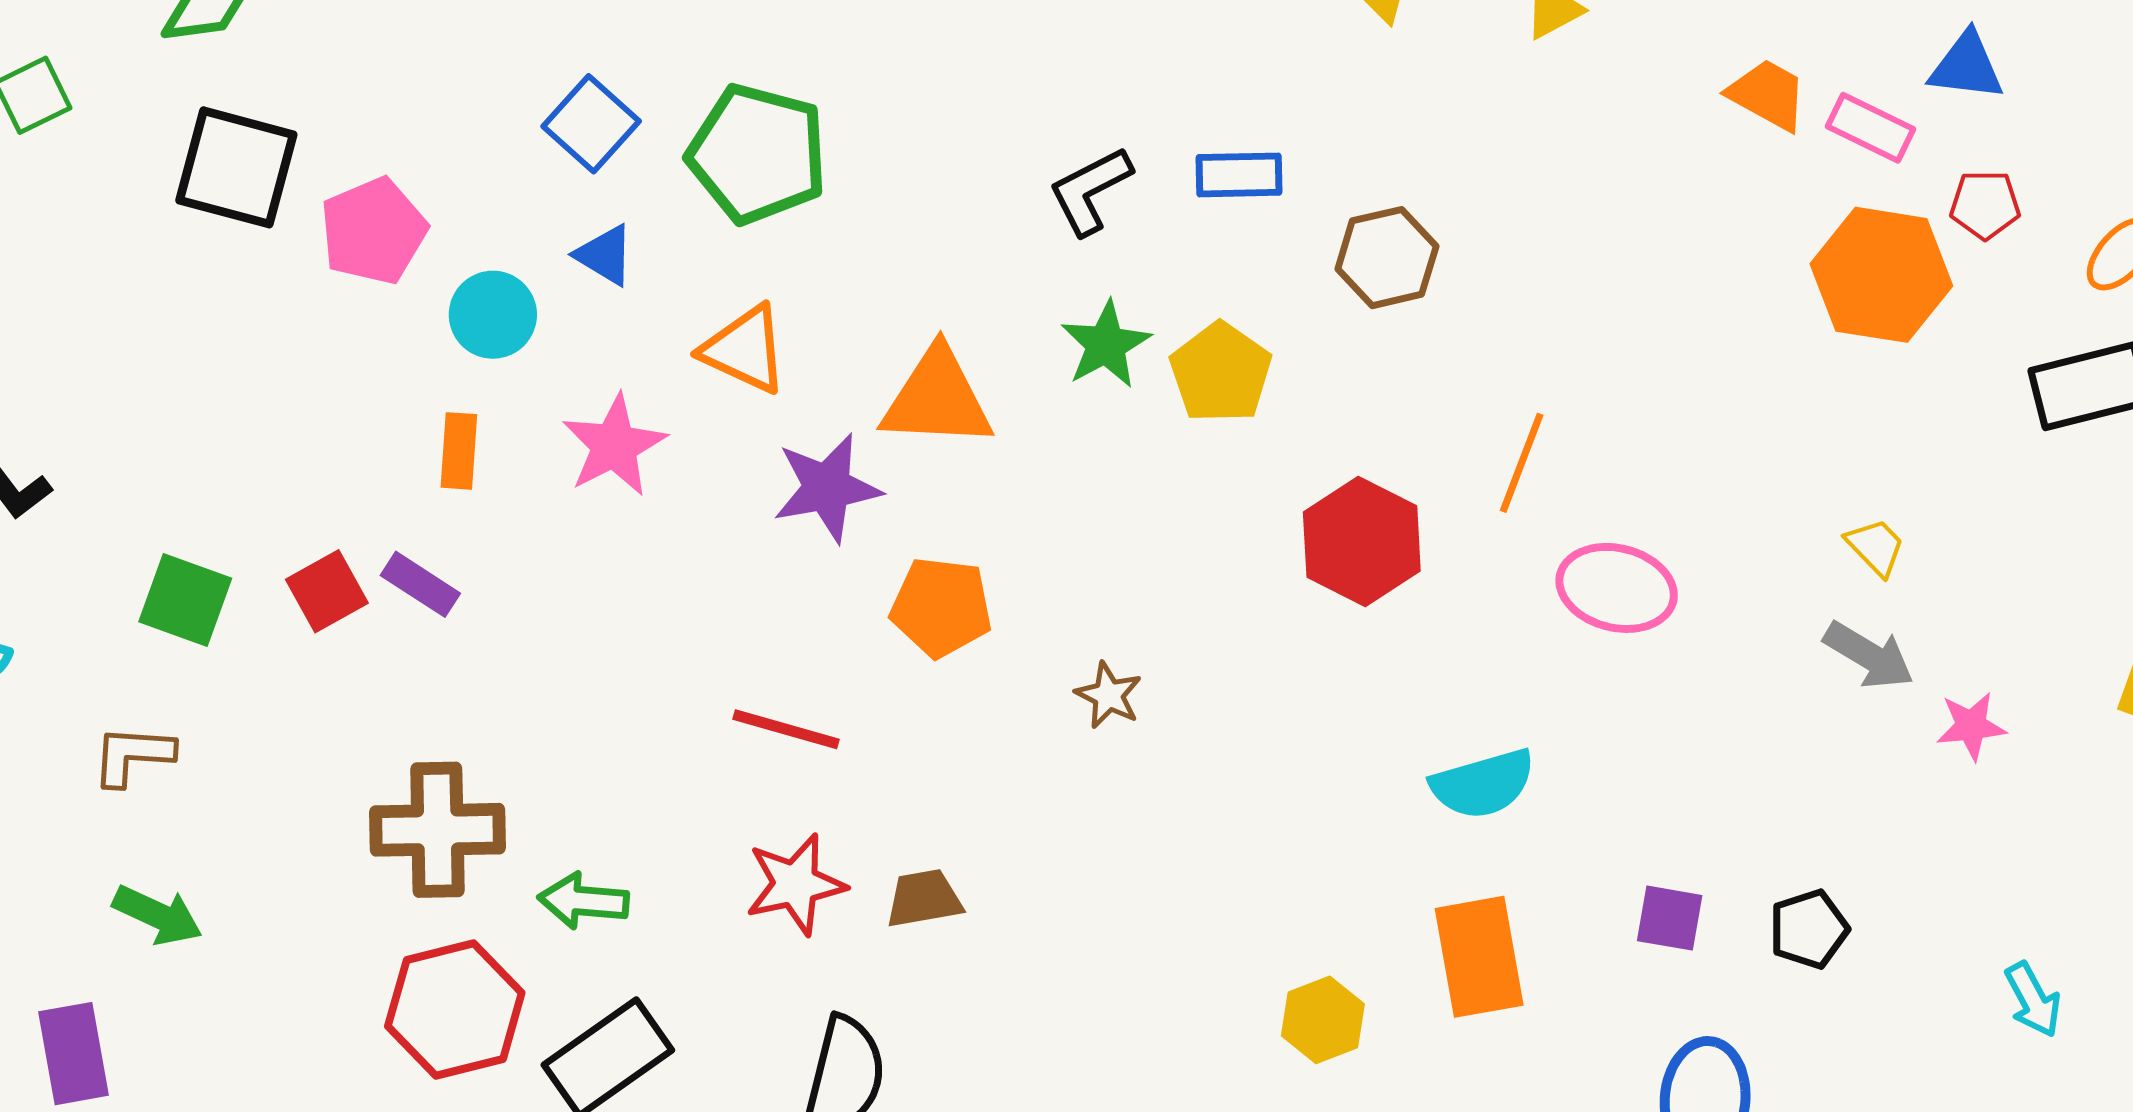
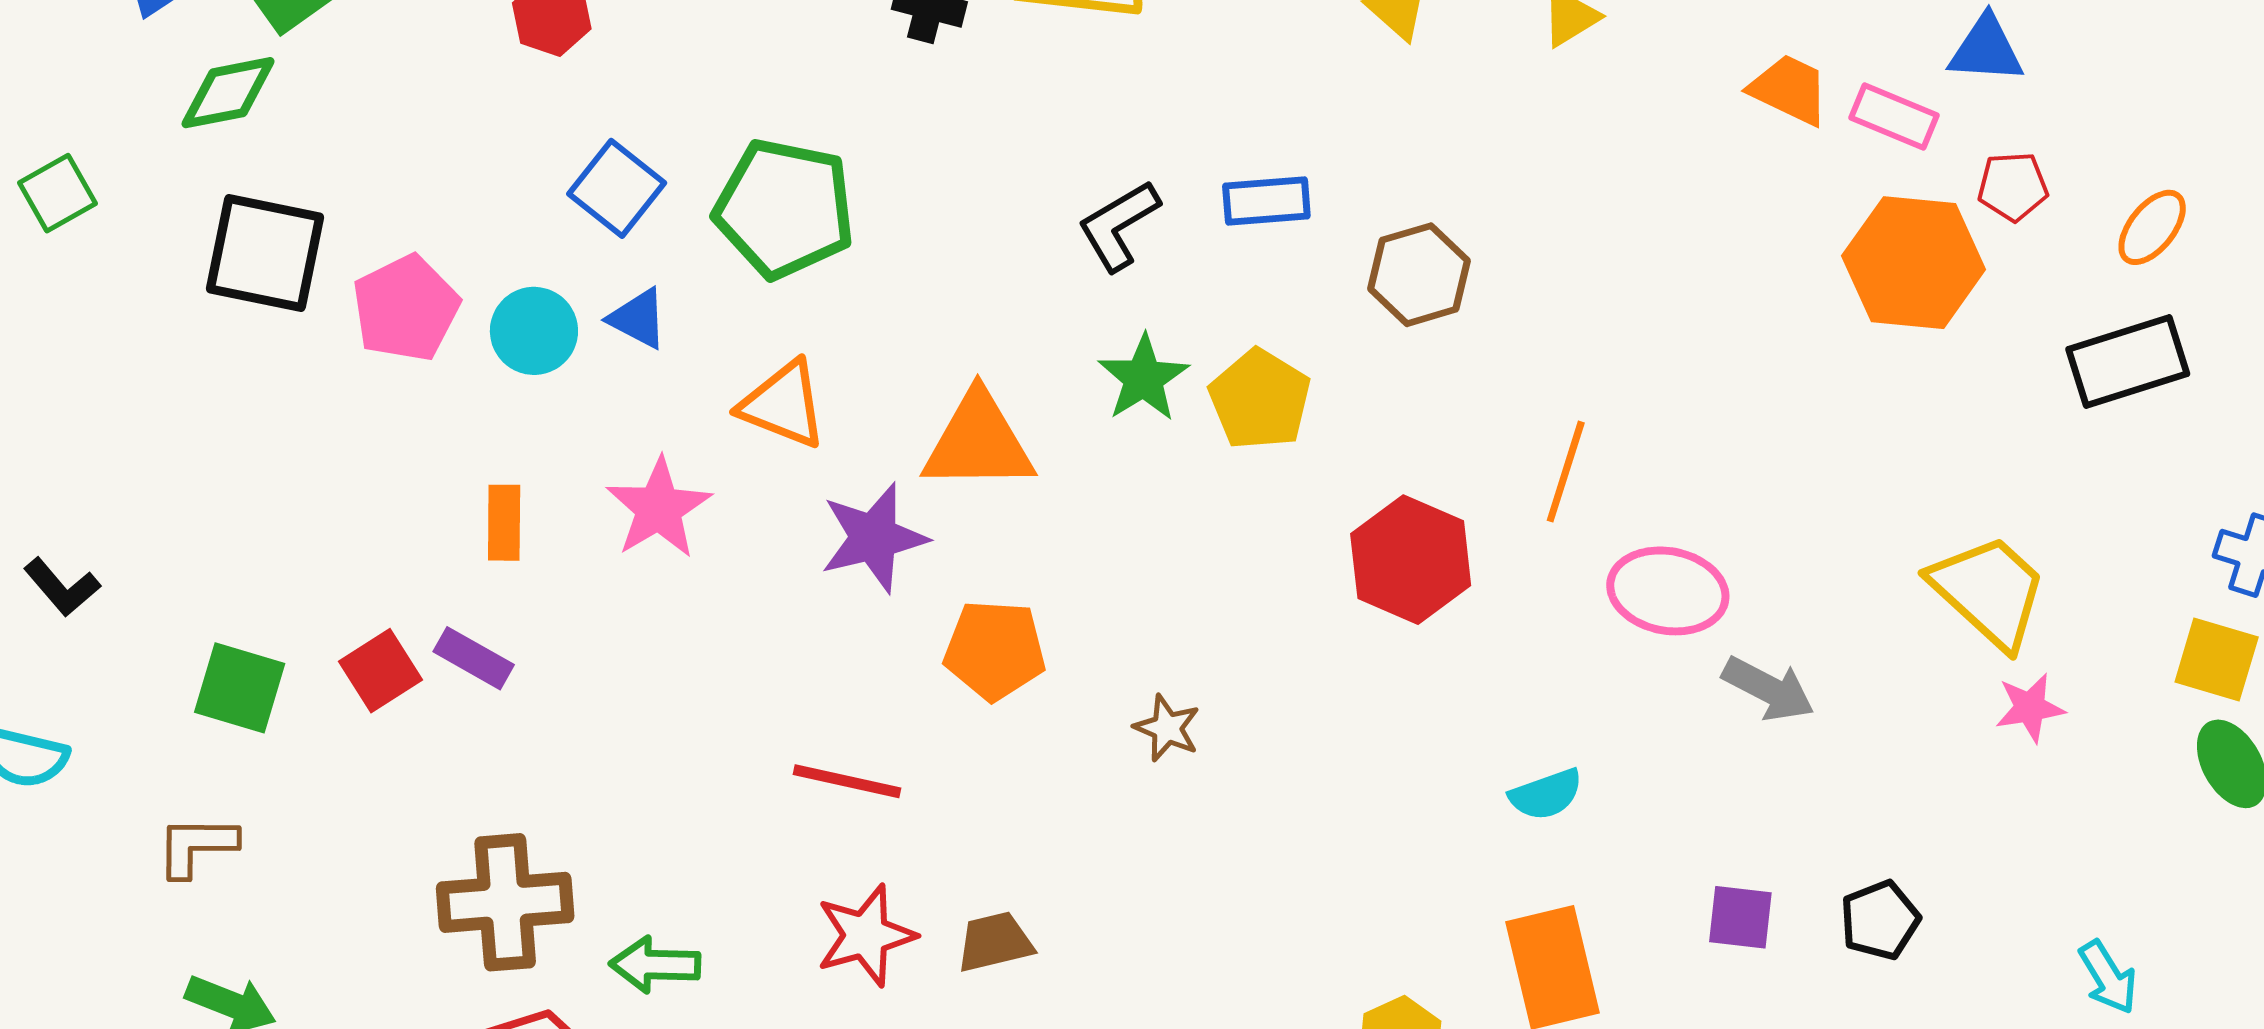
cyan circle: (493, 315) -> (534, 331), moved
yellow trapezoid: (1876, 547) -> (1989, 591), moved, size x2.0
gray arrow: (1869, 655) -> (1768, 689), moved
cyan semicircle: (1483, 784) -> (1546, 794), size x0.7

